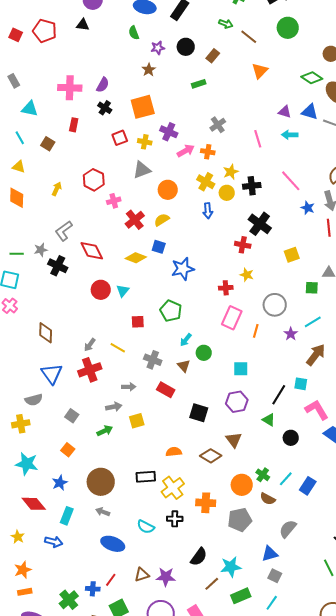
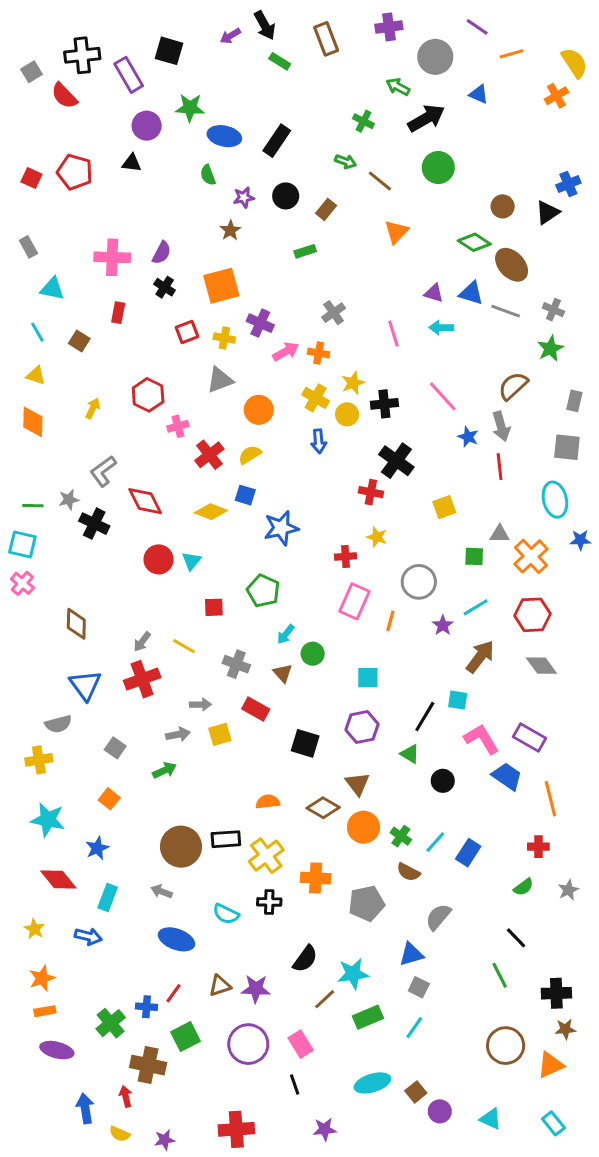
yellow square: (137, 421) -> (220, 734), moved
brown circle: (101, 482) -> (181, 847), moved
orange circle: (242, 485) -> (363, 827), moved

